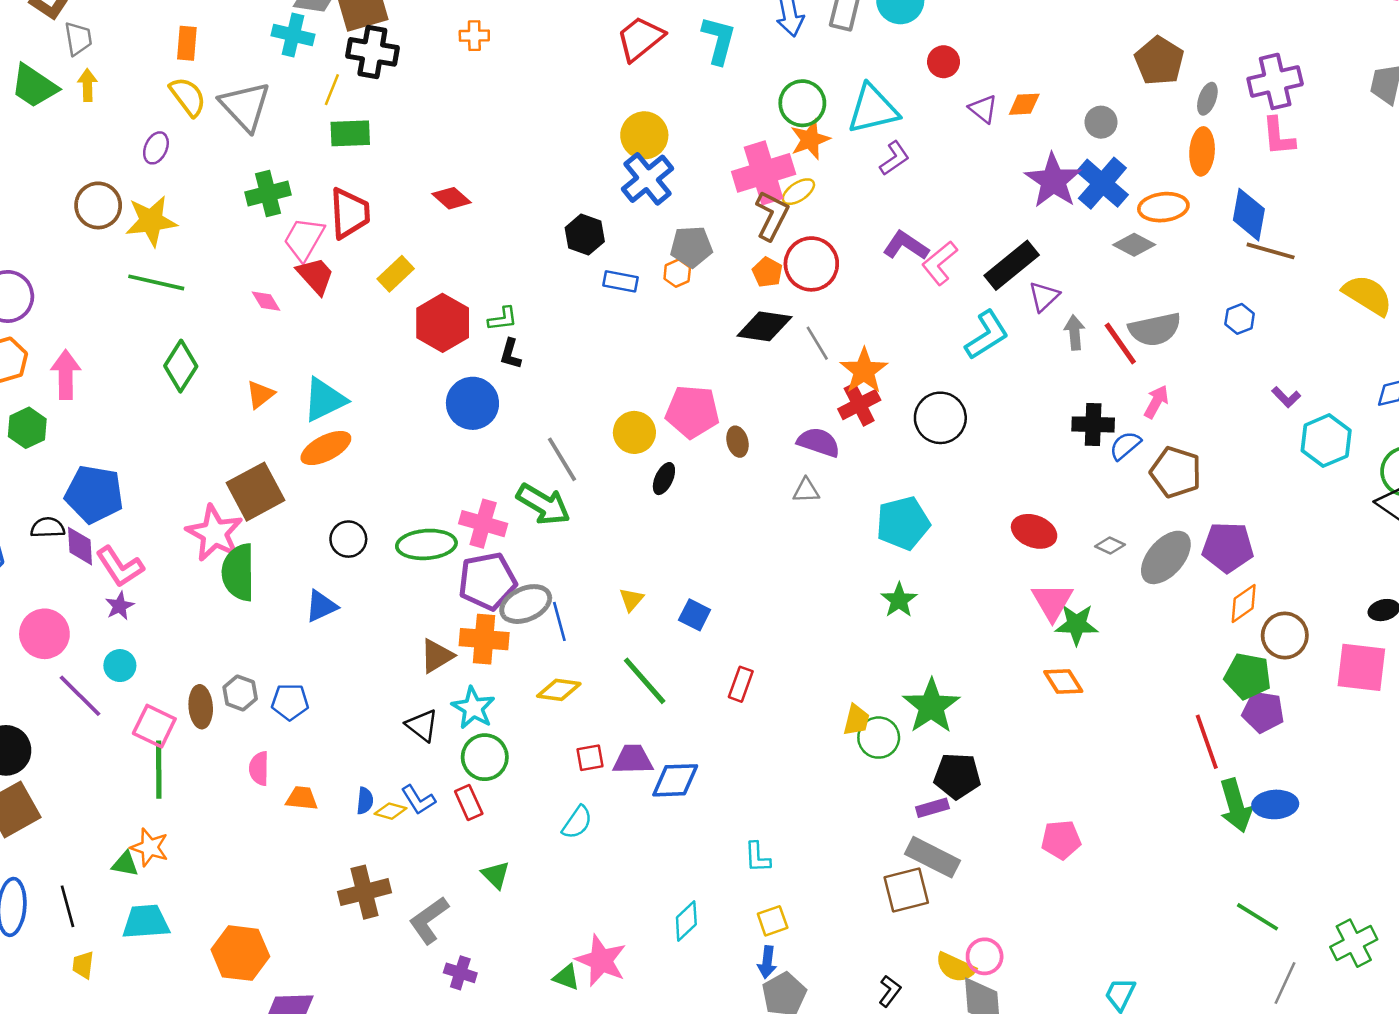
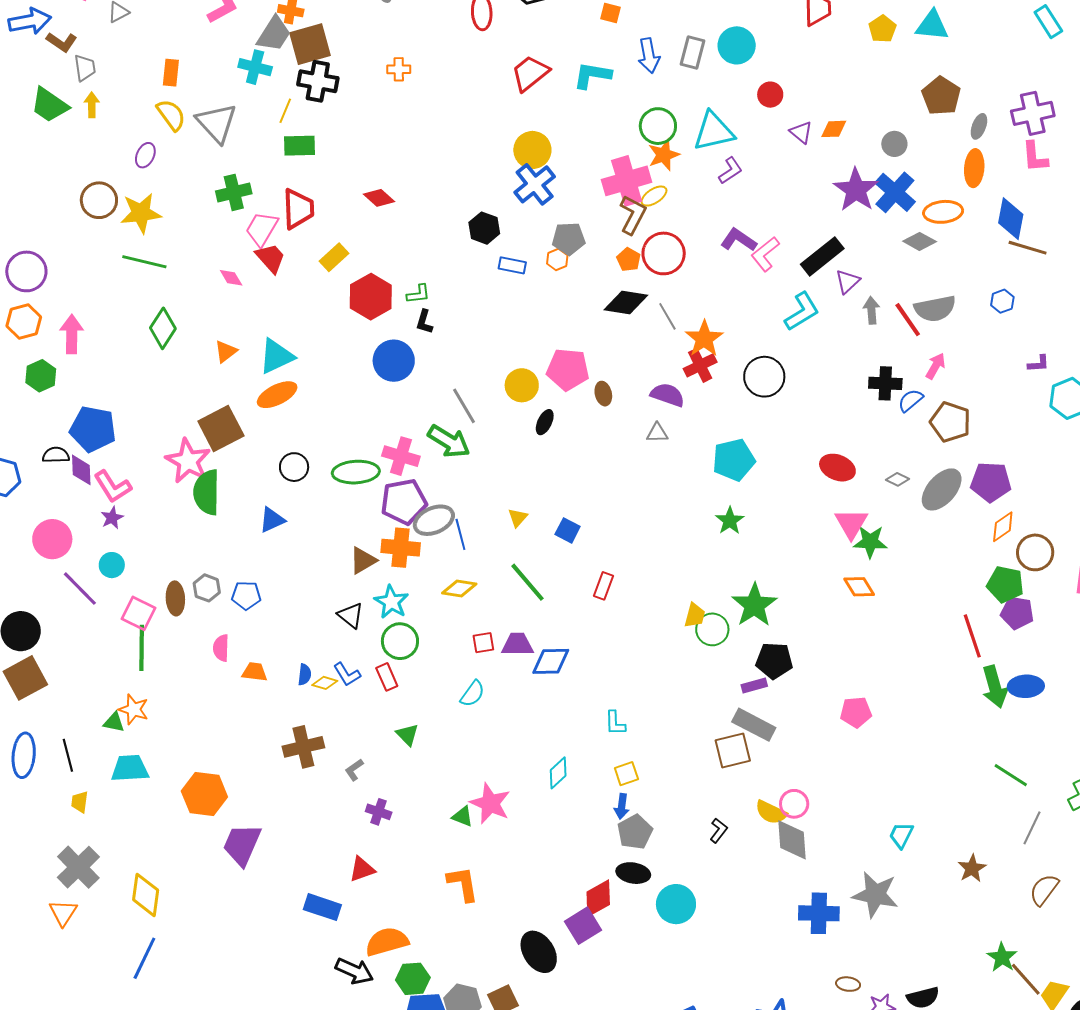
cyan L-shape: (719, 40) -> (592, 75), turned -96
purple L-shape: (1286, 397) -> (1039, 364), turned -50
gray L-shape: (429, 920) -> (354, 770), size x0.6

